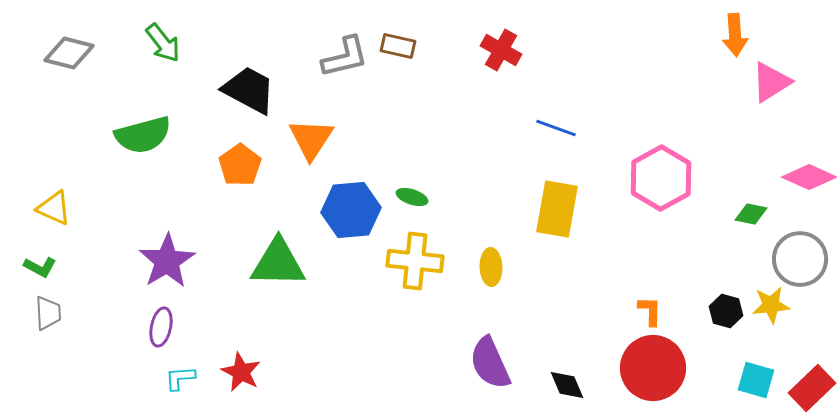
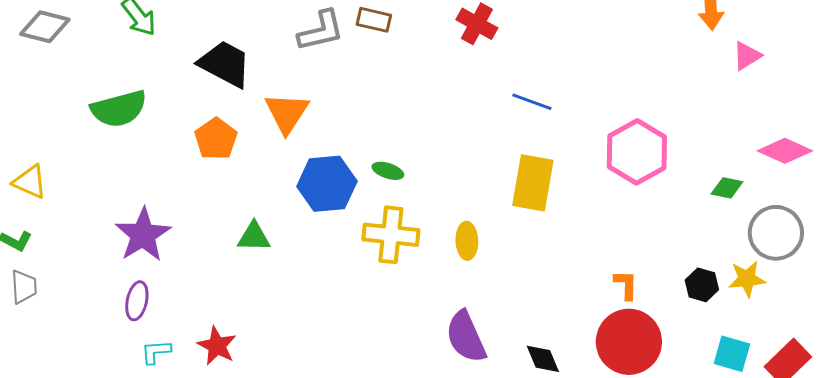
pink triangle: (771, 82) -> (747, 56), size x0.7
green triangle: (278, 263) -> (254, 237), size x0.6

